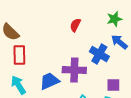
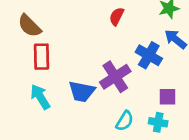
purple cross: (74, 70) -> (115, 77), turned -35
blue trapezoid: (49, 81) -> (82, 91), turned -145

